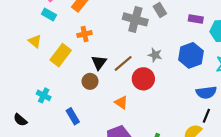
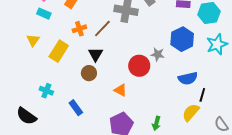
yellow triangle: (35, 41) -> (33, 40), turned 32
gray star: (155, 55) -> (158, 54), moved
brown line: (123, 63) -> (102, 29), moved
blue semicircle: (206, 92) -> (188, 78), moved
black semicircle: (20, 120) -> (27, 116), size x1.5

